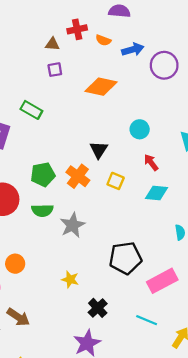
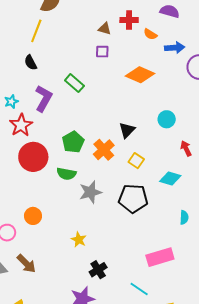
red arrow: (151, 162) -> (186, 148), moved
green pentagon: (43, 174) -> (73, 142), turned -30
black pentagon: (125, 258) -> (133, 199), moved

